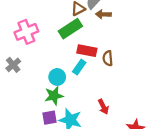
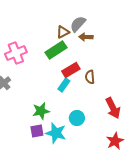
red rectangle: (87, 51) -> (71, 70), turned -42
cyan circle: (57, 77) -> (77, 118), moved
red arrow: (103, 107) -> (113, 108), moved, size x1.5

